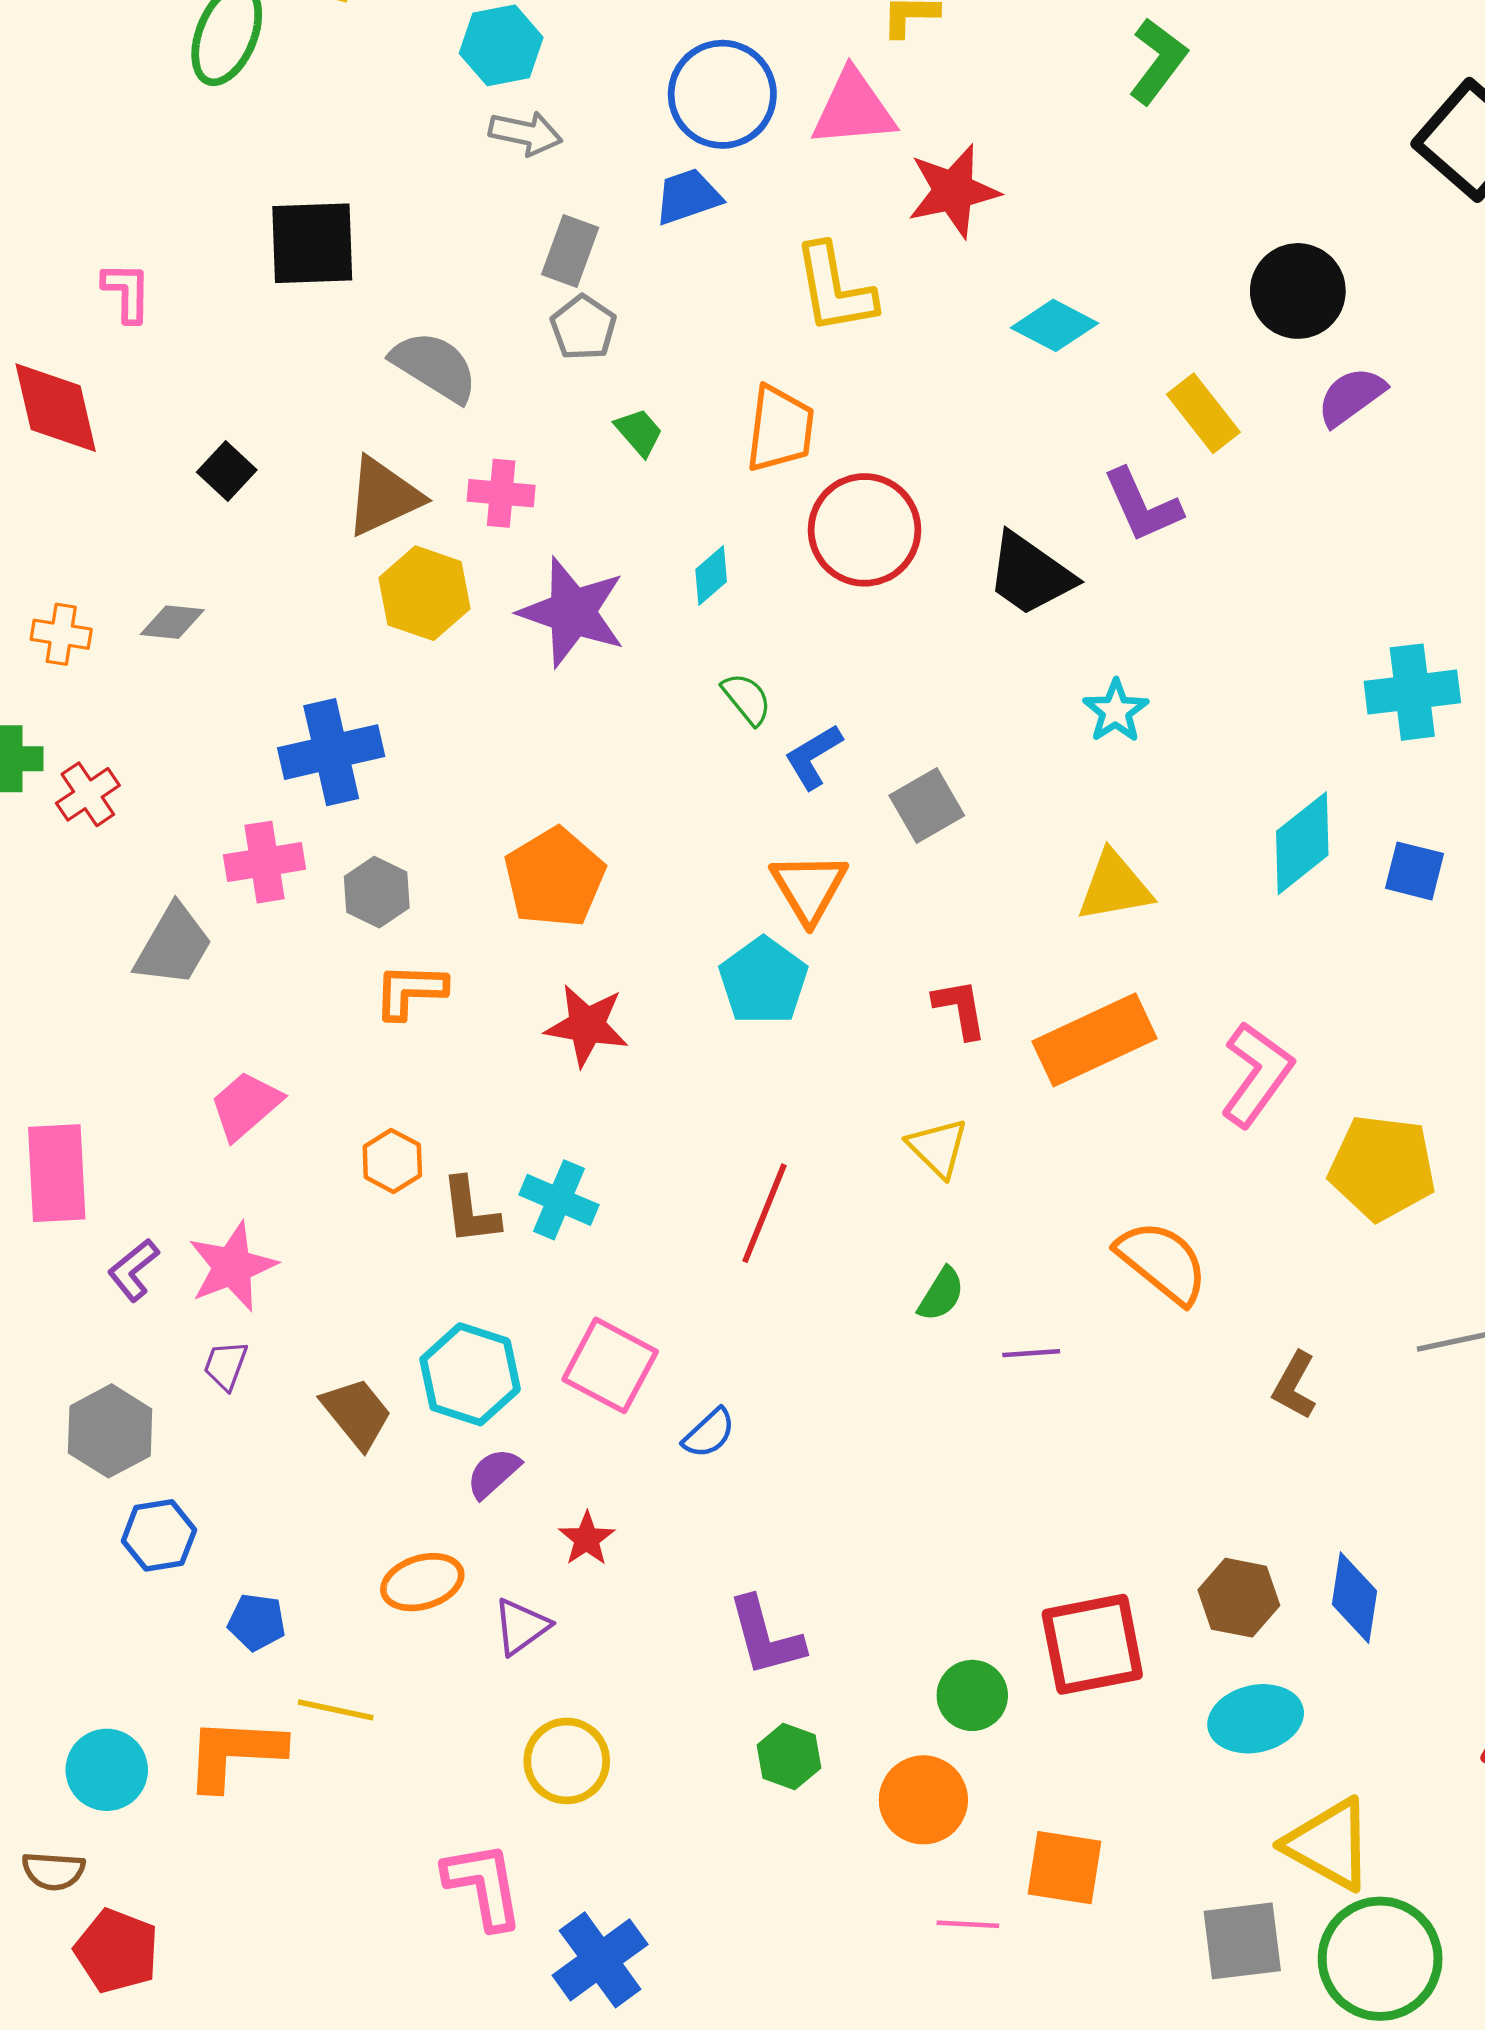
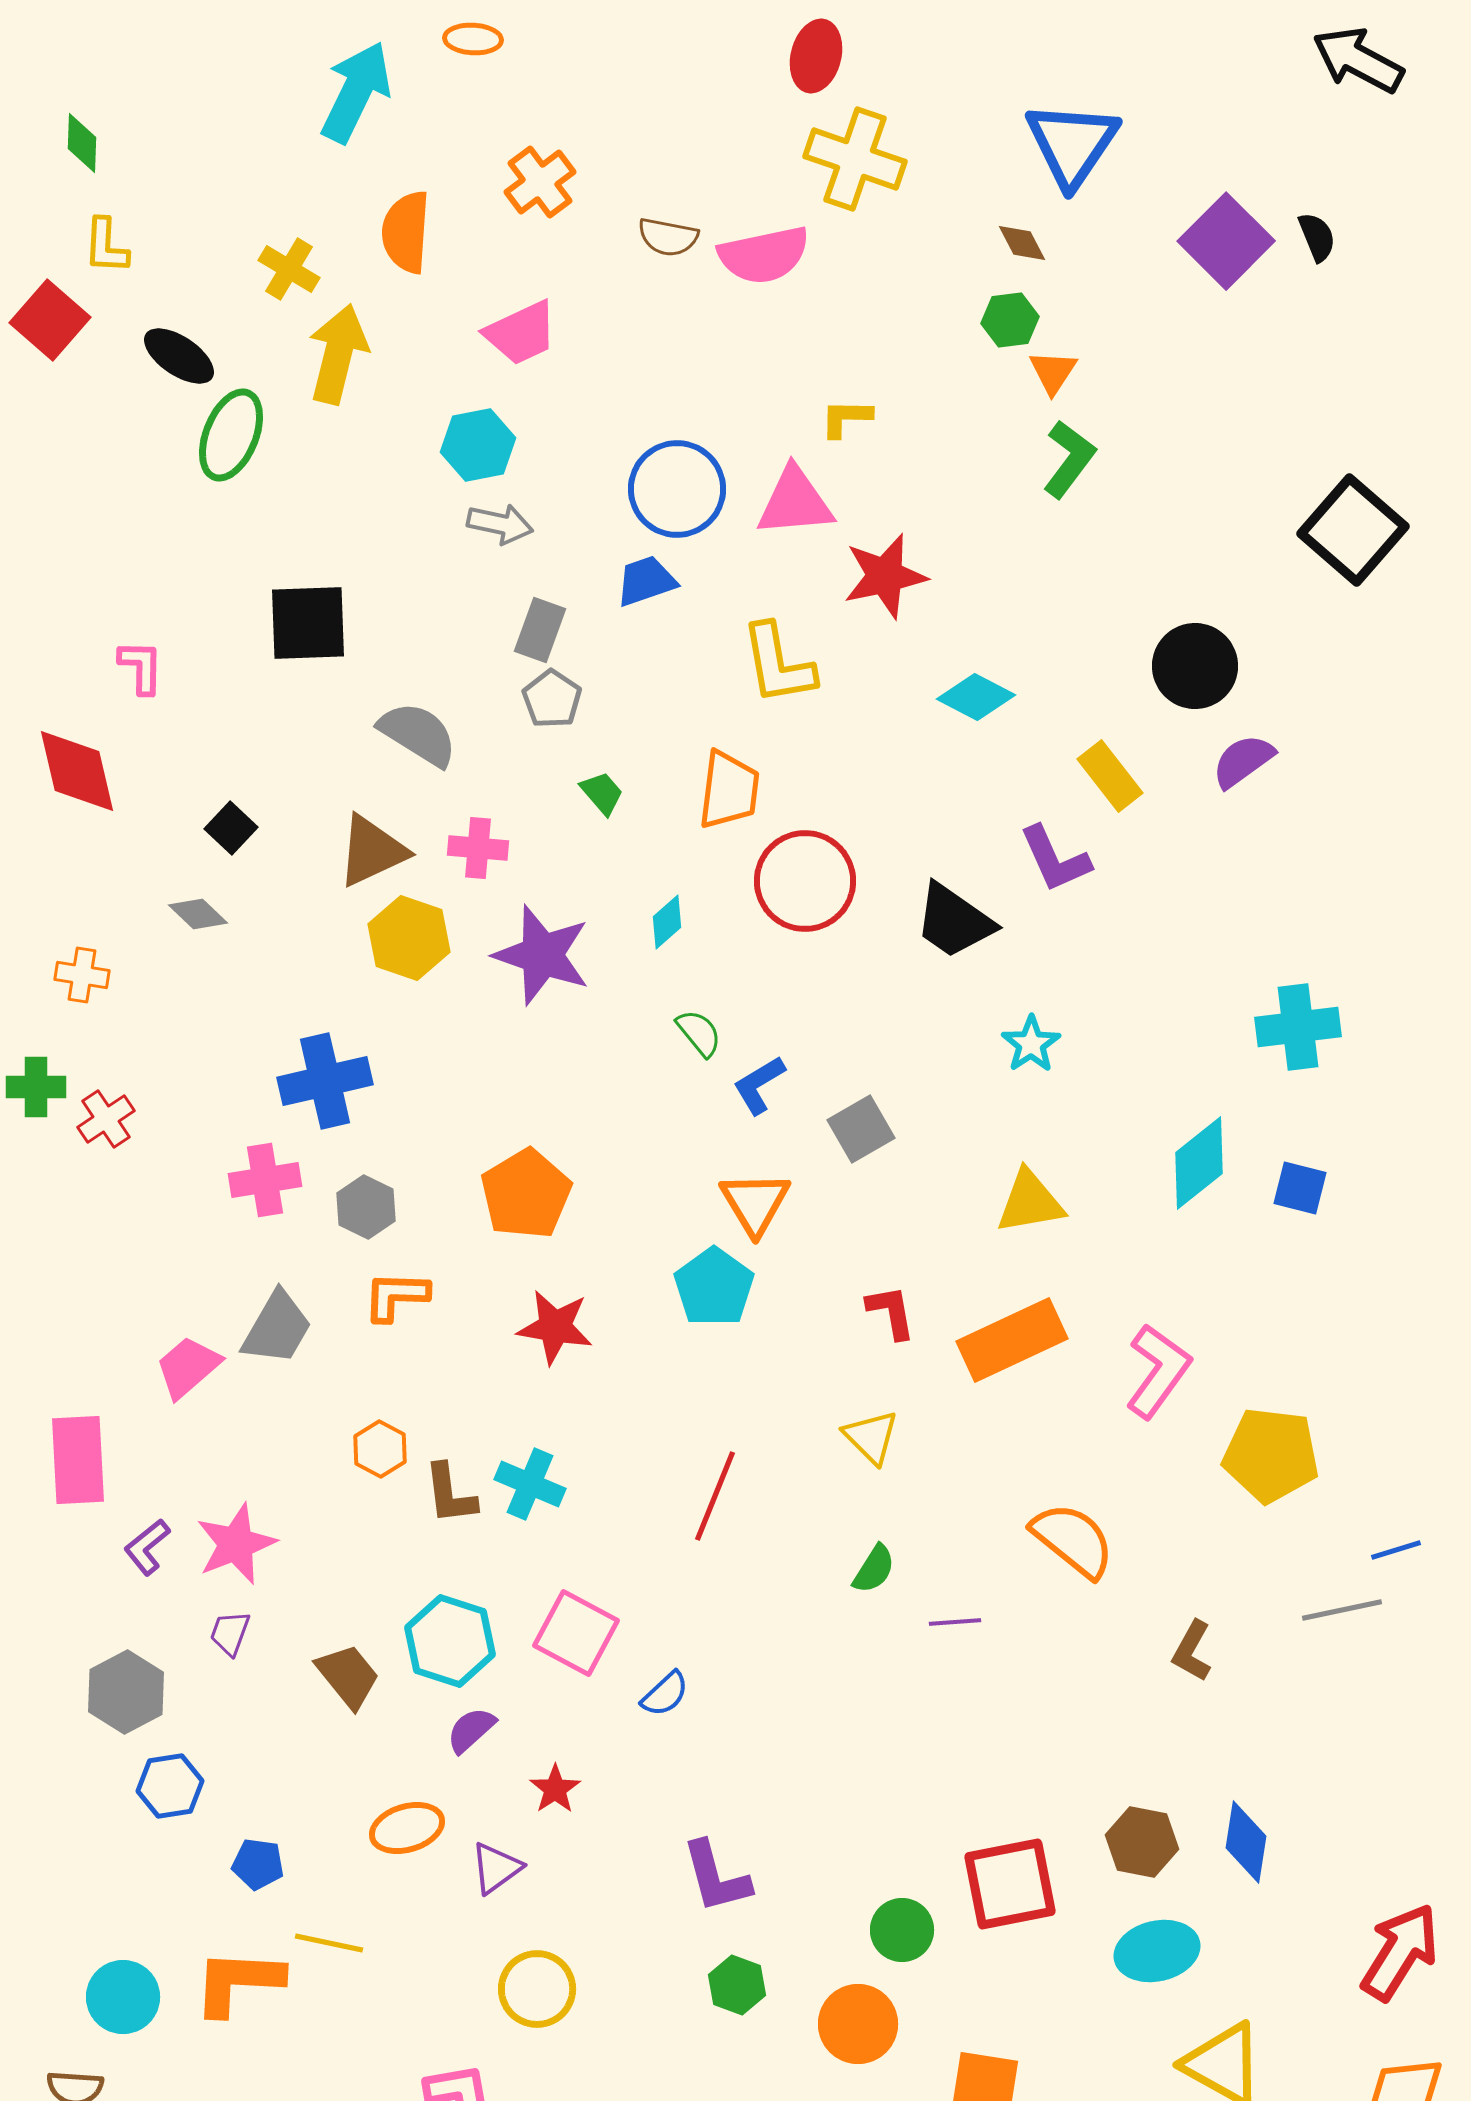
gray diamond: (172, 622) -> (198, 914), moved, turned 38
gray trapezoid: (173, 945) -> (277, 1328), moved
pink trapezoid: (246, 1105) -> (188, 1367), moved

